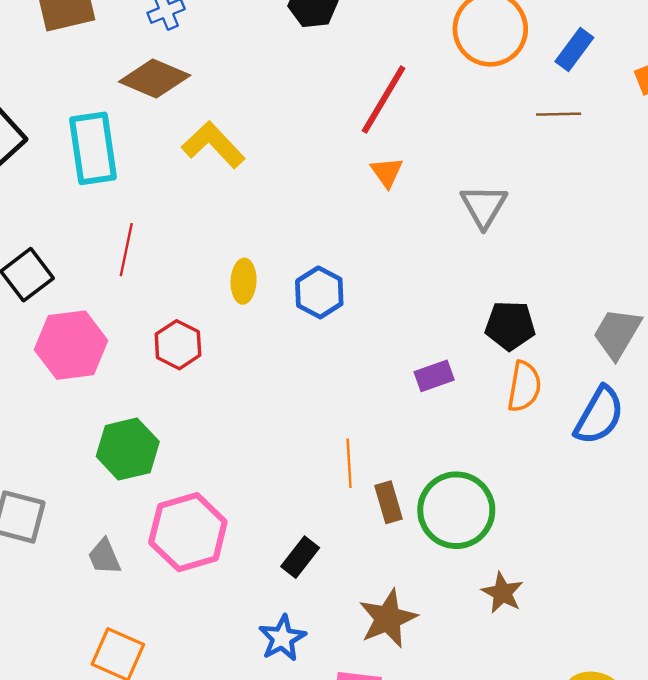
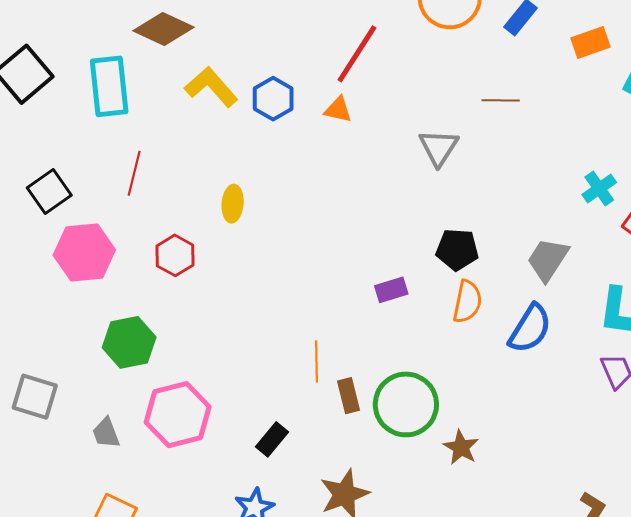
brown line: (559, 114) -> (501, 100), moved
orange triangle: (387, 172) -> (338, 110), moved, turned -44
blue hexagon: (319, 292) -> (273, 99), moved
brown star: (502, 593) -> (461, 447), moved

